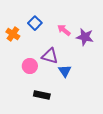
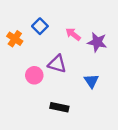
blue triangle: (65, 71) -> (91, 81), moved
black rectangle: (42, 95) -> (59, 107), moved

